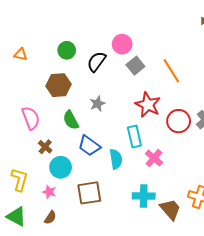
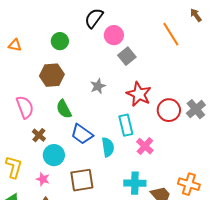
black semicircle: (96, 62) -> (94, 18), moved
orange line: (171, 71) -> (171, 34), moved
gray star: (97, 104) -> (98, 86), moved

